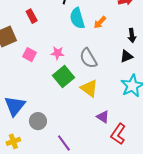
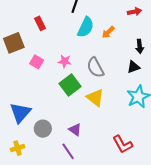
cyan semicircle: (77, 18) -> (86, 27), turned -140
purple triangle: (103, 117) -> (75, 130), moved
red L-shape: (118, 134) -> (123, 144), turned -65

